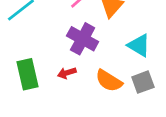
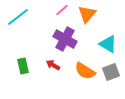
red arrow: (67, 73) -> (53, 65), turned 48
green rectangle: (28, 74) -> (23, 66), size x0.7

